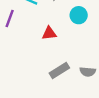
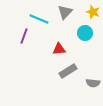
gray rectangle: (59, 71) -> (68, 71), moved

